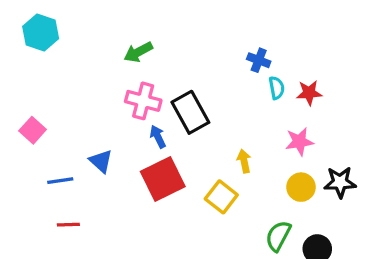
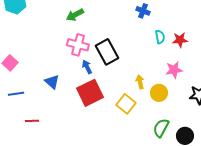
blue cross: (259, 60) -> (143, 11), moved
blue line: (60, 181) -> (16, 94), moved
yellow circle: (301, 187) -> (159, 93), moved

